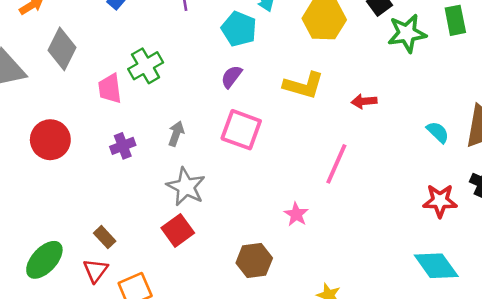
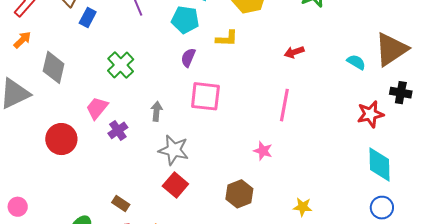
yellow L-shape: (303, 85) -> (227, 38), moved, size x0.7
pink trapezoid: (110, 89) -> (97, 108), moved, turned 60
cyan diamond: (436, 266) -> (379, 165), turned 48

